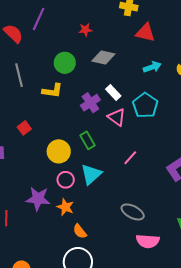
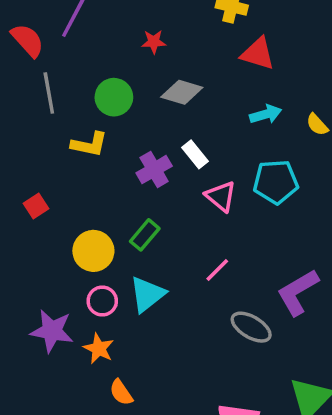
gray line: (19, 75) -> (49, 93), moved
cyan pentagon: (145, 105) -> (276, 182), moved, turned 30
pink triangle: (117, 117) -> (221, 196), moved
green rectangle: (87, 140) -> (145, 235), turned 66
gray ellipse: (133, 212) -> (251, 327), moved

